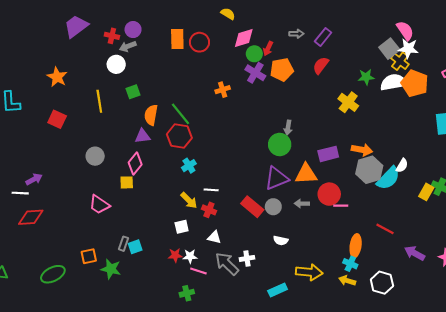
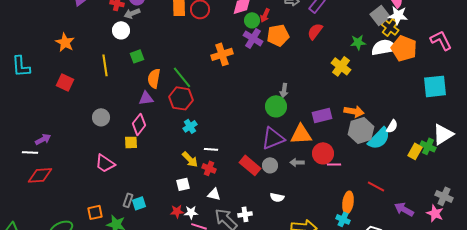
orange cross: (223, 90) -> (222, 54), size x1.5

